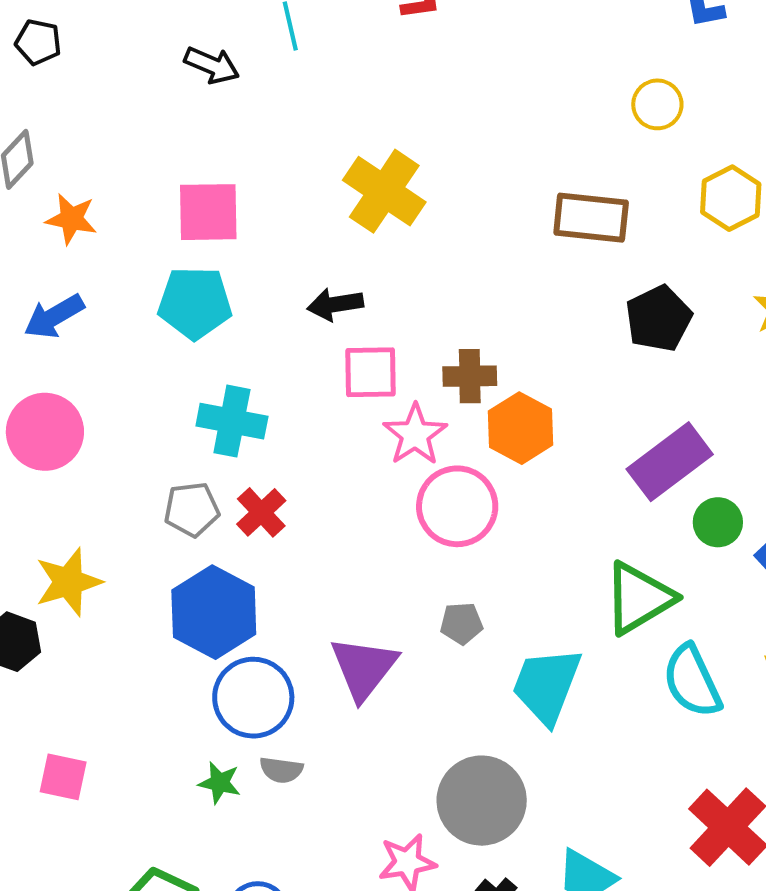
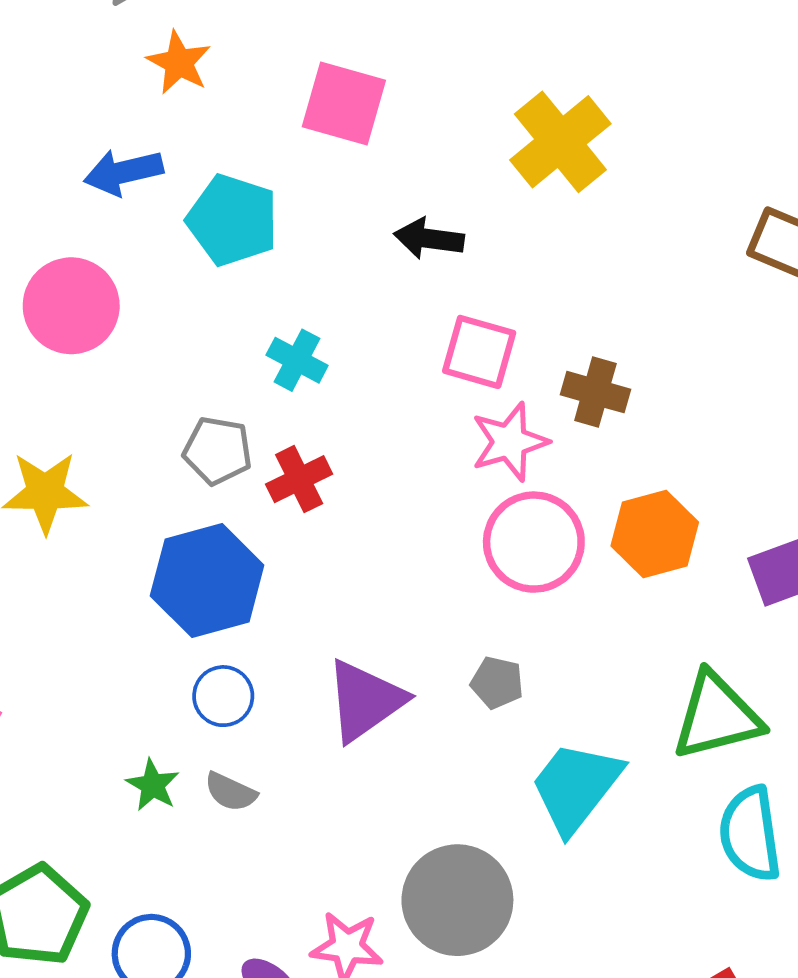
cyan pentagon: (195, 303) -> (233, 220), moved
black arrow: (335, 304) -> (429, 239), moved
cyan cross: (232, 421) -> (297, 360), size x0.7
orange hexagon: (521, 428) -> (655, 534), moved
blue circle: (253, 698) -> (223, 696), size x0.6

